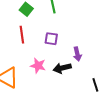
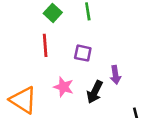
black arrow: (62, 68) -> (95, 92), turned -54

